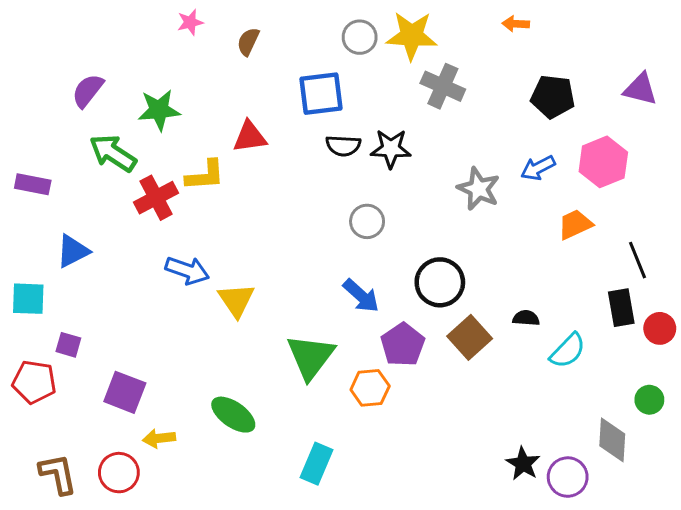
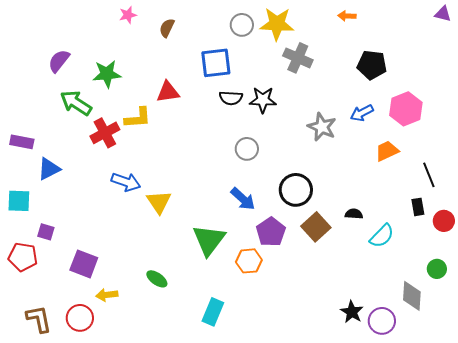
purple triangle: (640, 89) -> (443, 14), moved, size x0.7
purple rectangle: (33, 184) -> (22, 142), moved
black rectangle: (621, 308) -> (418, 207), size x0.7
green ellipse: (233, 415) -> (157, 279), size x0.7

